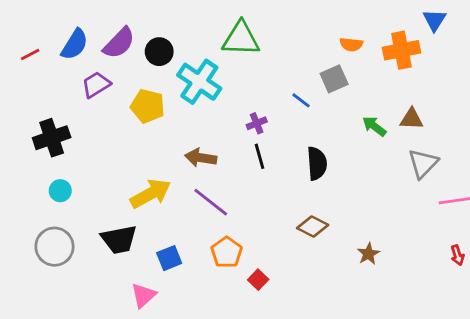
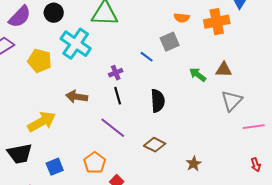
black circle: (159, 52) -> (54, 13), moved
purple line: (211, 202) -> (113, 128), moved

